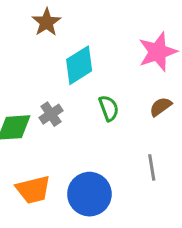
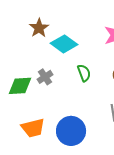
brown star: (47, 22) -> (39, 28), moved
cyan diamond: (79, 65) -> (64, 44), turned 68

